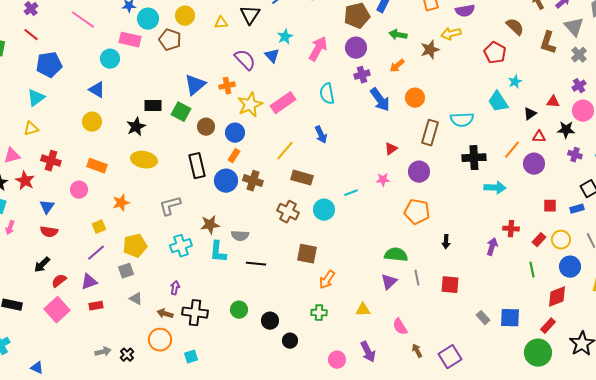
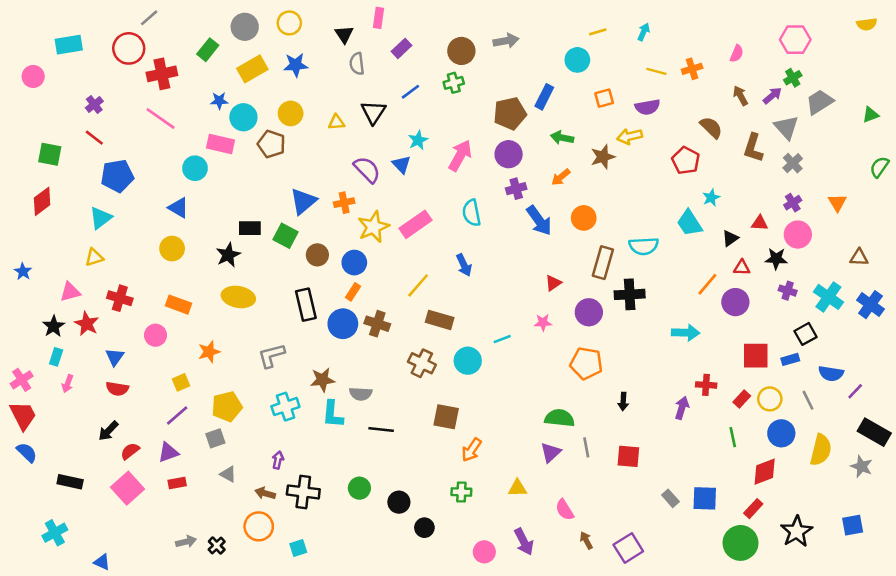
black cross: (474, 158) -> (630, 294), moved
red square: (550, 206) -> (756, 356), size x1.6

